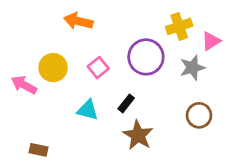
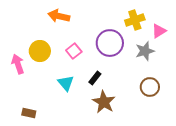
pink arrow: (24, 85) -> (18, 64), turned 42
cyan triangle: (88, 110) -> (66, 83), turned 36

